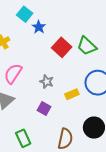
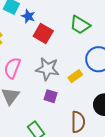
red square: (62, 47) -> (43, 34), moved
gray star: (47, 82) -> (47, 69), size x1.6

